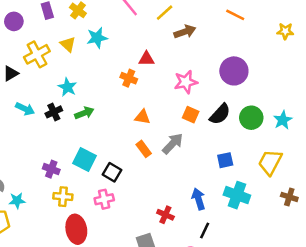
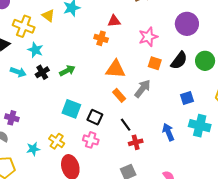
yellow cross: (37, 54) -> (24, 26), turned -35
cyan star: (67, 87) -> (35, 50), moved
orange triangle: (142, 117) -> (115, 69), size x1.5
purple cross: (51, 169) -> (12, 118), moved
yellow cross: (63, 197) -> (57, 141), turned 35
pink cross: (104, 199) -> (91, 140), turned 35
cyan star: (17, 201) -> (33, 149), moved
red cross: (165, 215) -> (136, 142), moved, turned -32
black line: (205, 231) -> (126, 125), moved, turned -56

